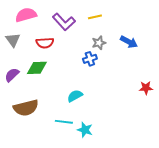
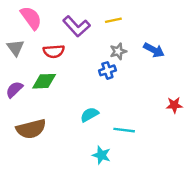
pink semicircle: (26, 15) -> (31, 18), turned 70
cyan line: (64, 122) -> (124, 130), moved

